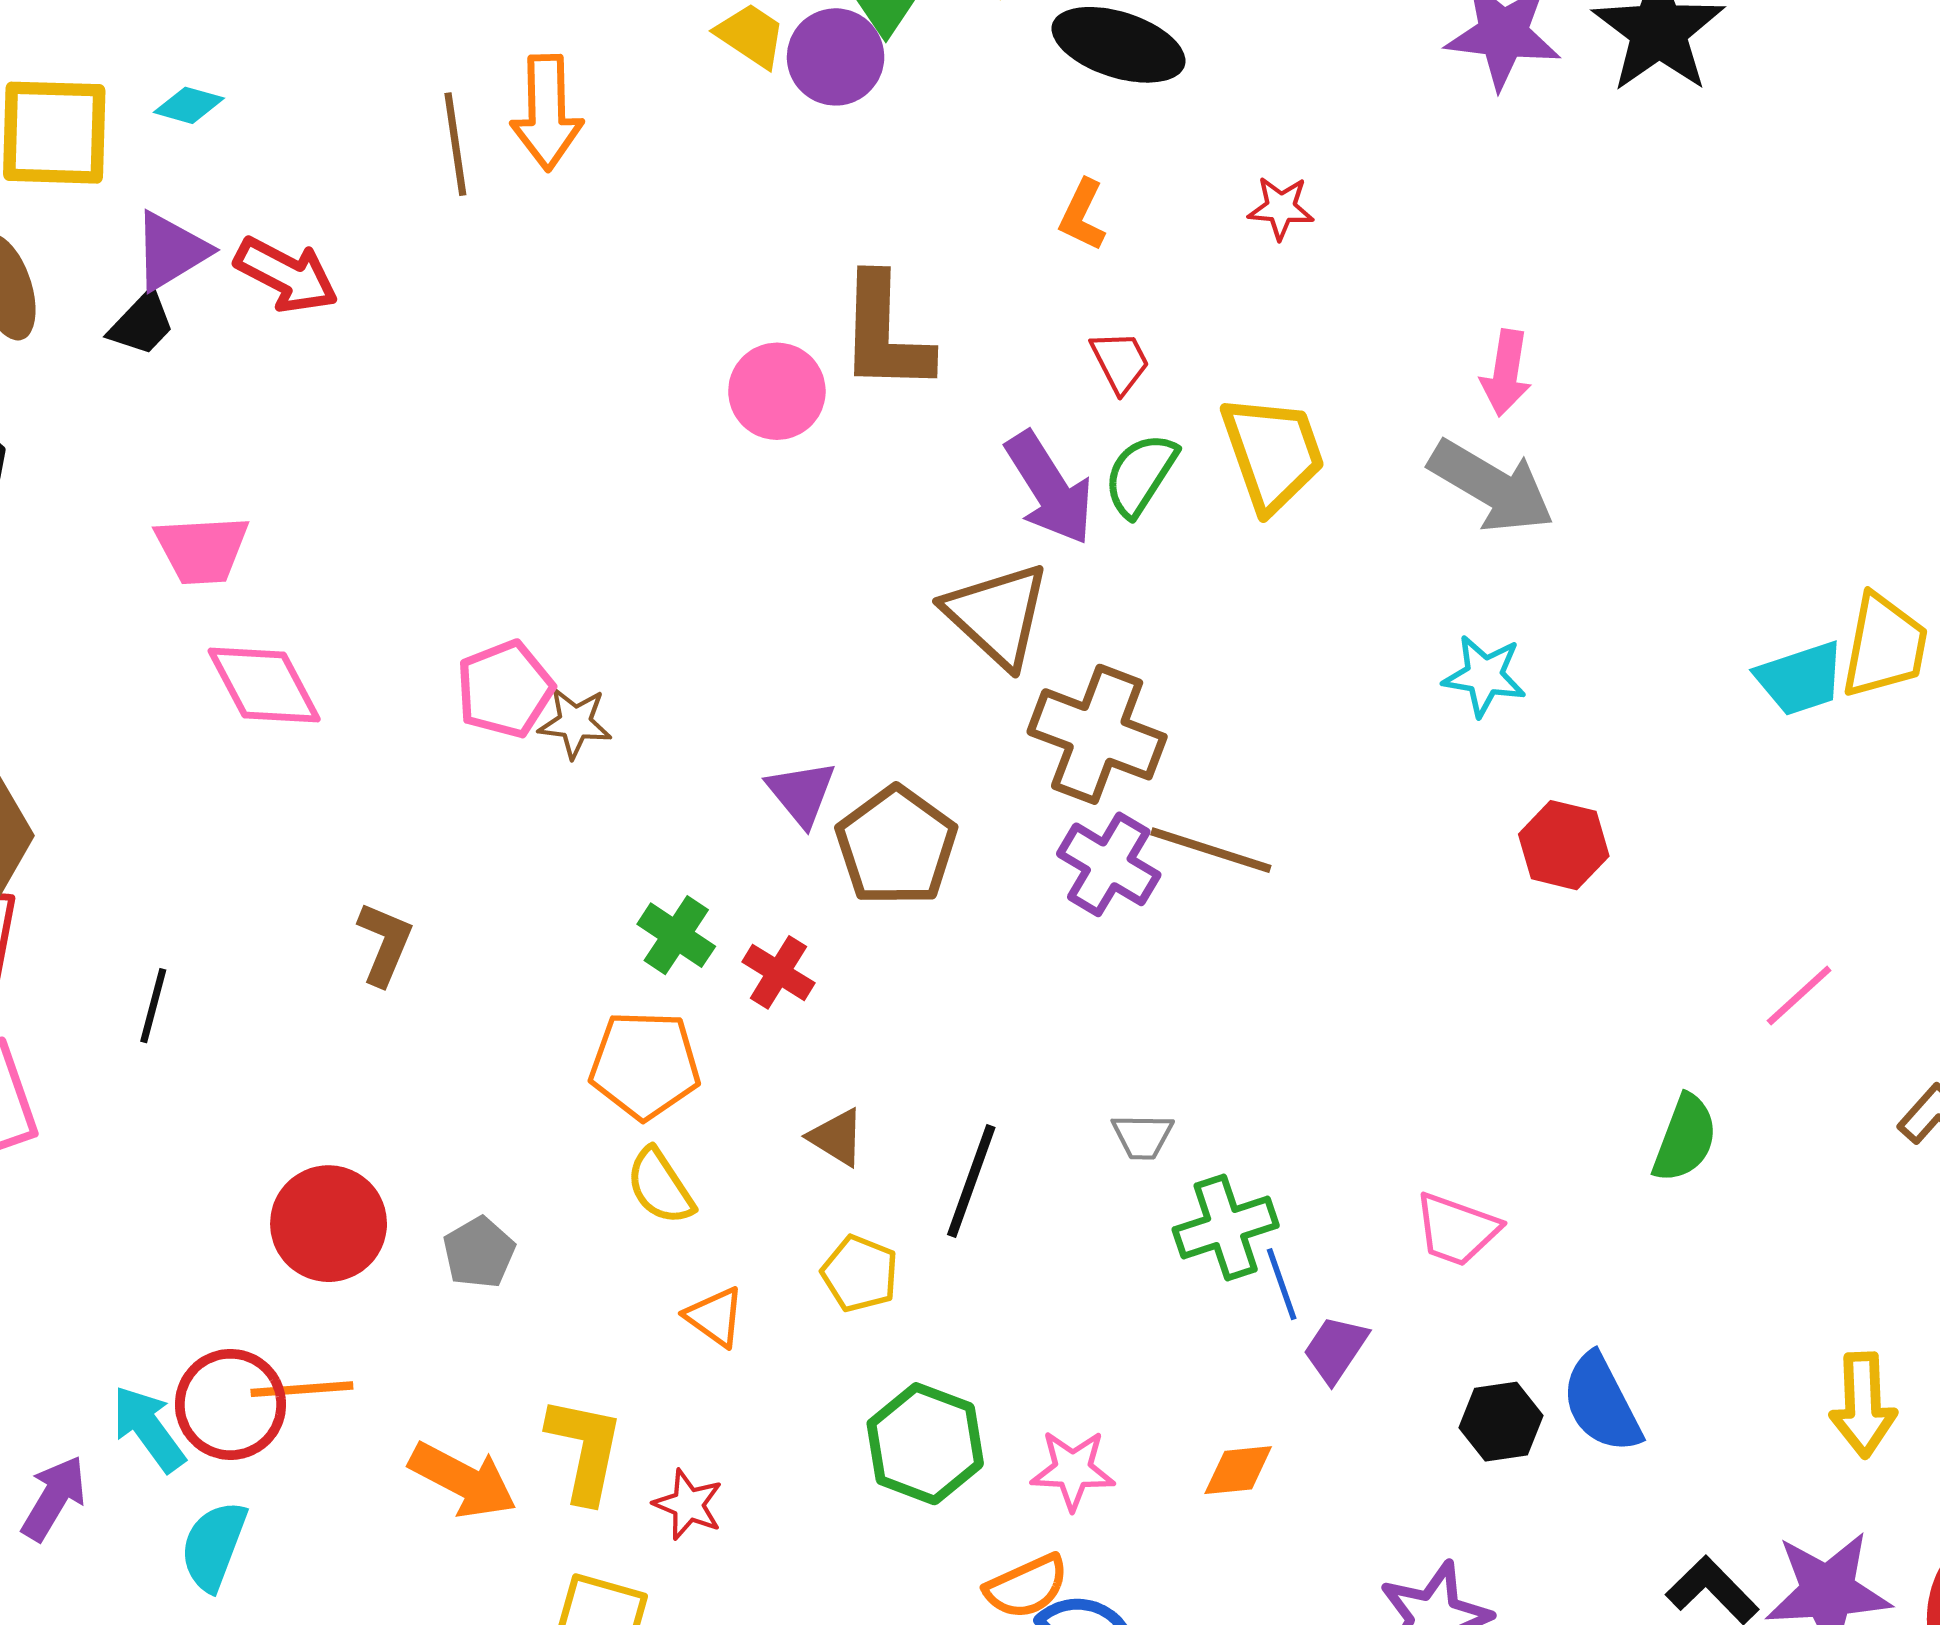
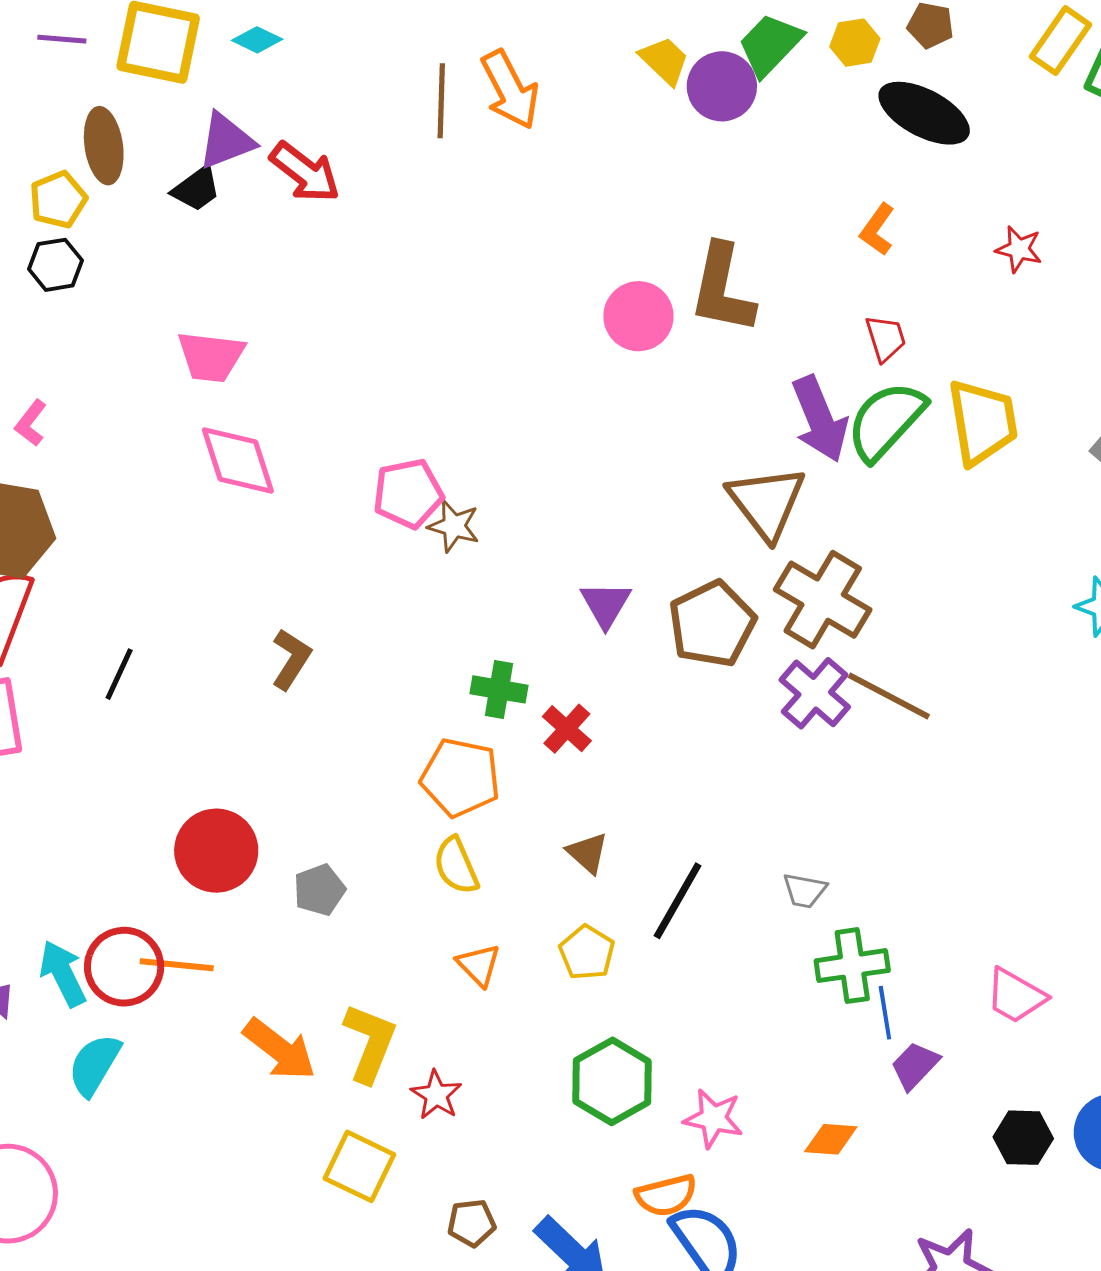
orange arrow: (547, 113) -> (510, 90), turned -36
green semicircle: (1141, 475) -> (886, 421), size x1.4
brown pentagon: (896, 846) -> (712, 624), moved
green cross: (676, 935) -> (499, 689), turned -34

